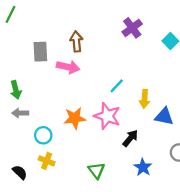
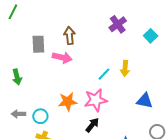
yellow arrow: (144, 99) -> (125, 68), moved
gray arrow: (20, 113) -> (18, 114), moved
pink star: (107, 116) -> (96, 100), turned -30
black arrow: (130, 138) -> (92, 125), moved

